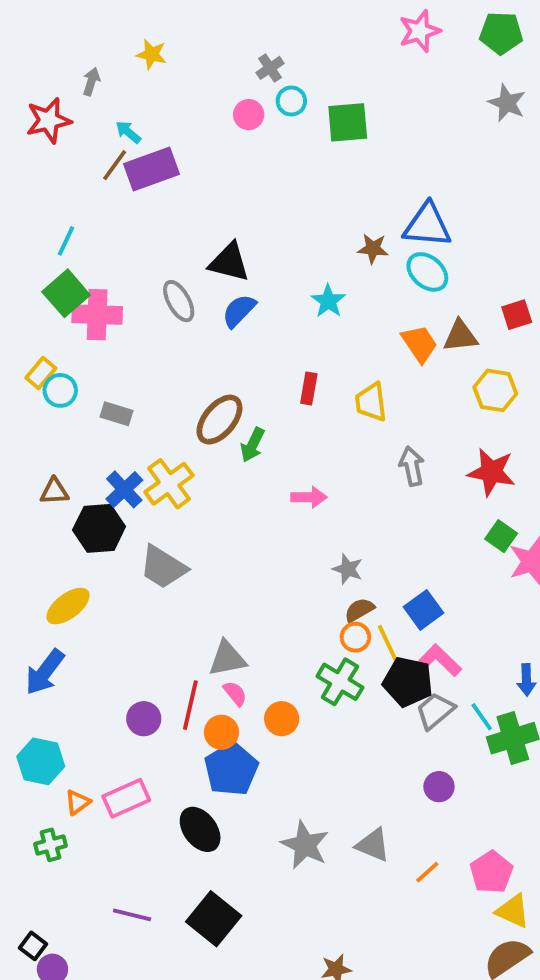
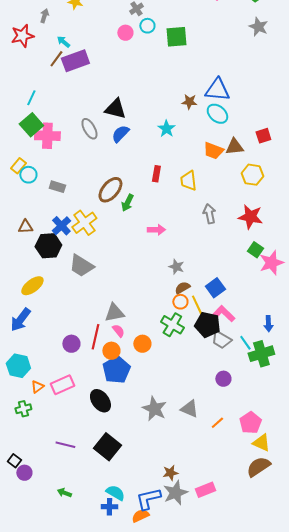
orange trapezoid: (420, 344) -> (213, 151), turned 145
gray trapezoid: (435, 711) -> (221, 340), turned -110

